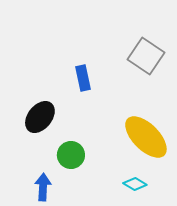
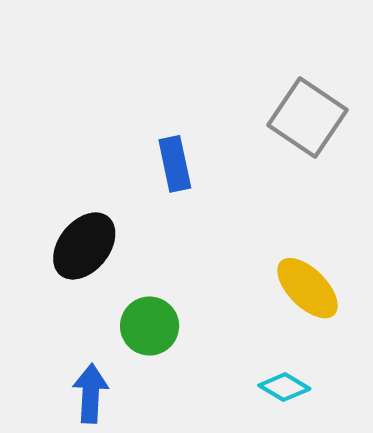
yellow ellipse: (146, 137) -> (308, 288), size x0.7

